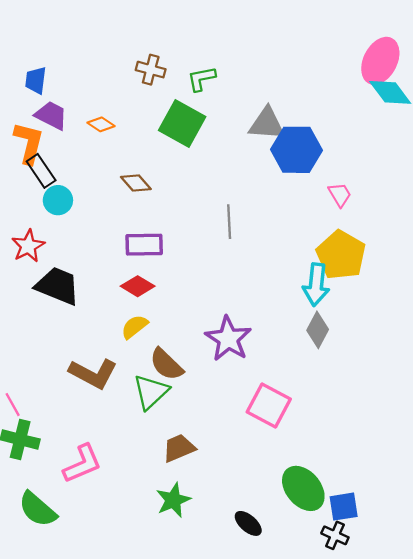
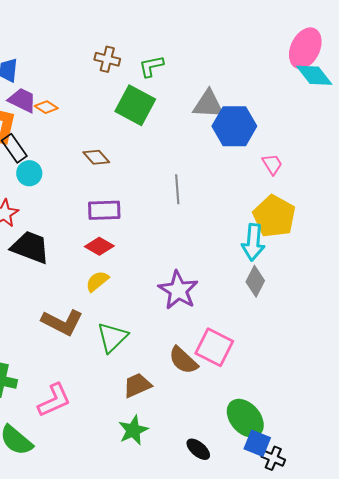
orange diamond: (101, 124) -> (46, 107), moved
brown semicircle: (166, 364) -> (183, 360), moved
blue square: (344, 507) -> (257, 443), moved, turned 32

